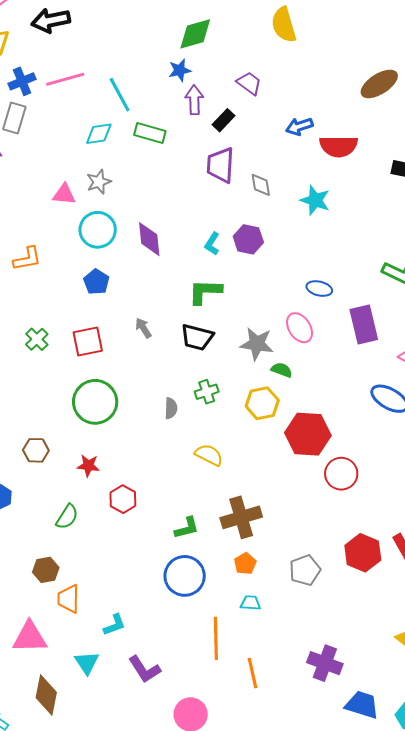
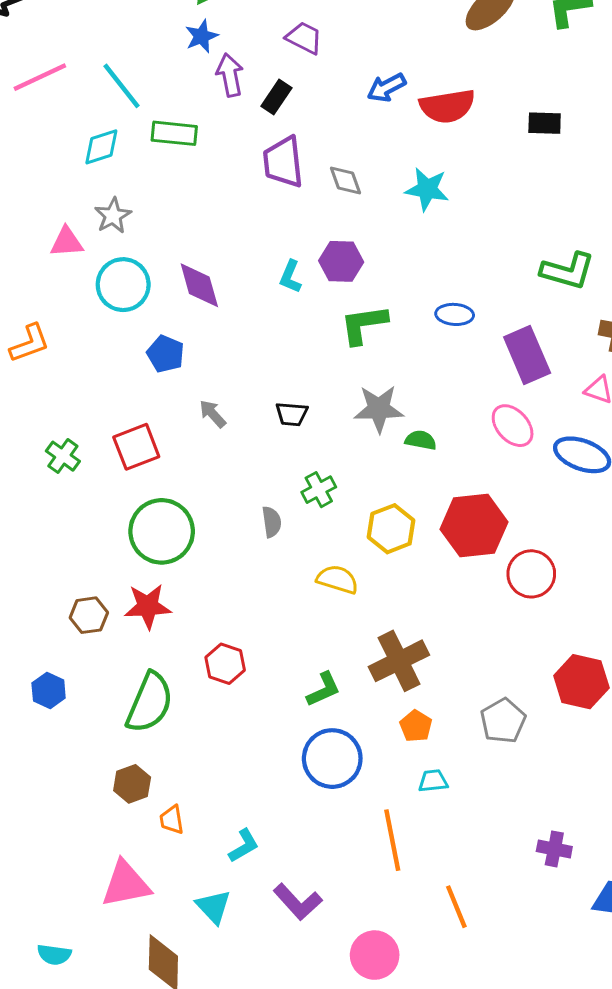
blue pentagon: (96, 282) -> (166, 354), moved
green L-shape: (205, 292) -> (364, 324), moved
pink ellipse: (300, 328) -> (513, 426), moved
black trapezoid: (197, 337) -> (292, 414), size x0.7
yellow hexagon: (262, 403) -> (391, 529), moved
red star: (88, 466) -> (148, 606), moved, size x1.4
green semicircle: (67, 517) -> (150, 703), size x1.6
orange trapezoid: (68, 599) -> (172, 820), size x0.7
purple cross: (325, 663) -> (554, 849), size x0.7
orange line: (252, 673) -> (456, 907), moved

